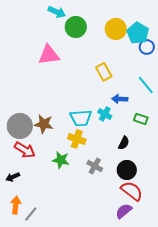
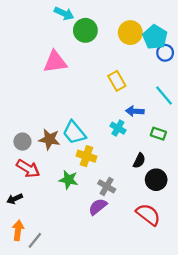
cyan trapezoid: (81, 118) -> (74, 133), moved, turned 55
gray circle: (20, 126) -> (22, 142), size x0.6
black circle: (127, 170) -> (156, 180), moved
purple semicircle: (124, 211) -> (98, 207), moved

